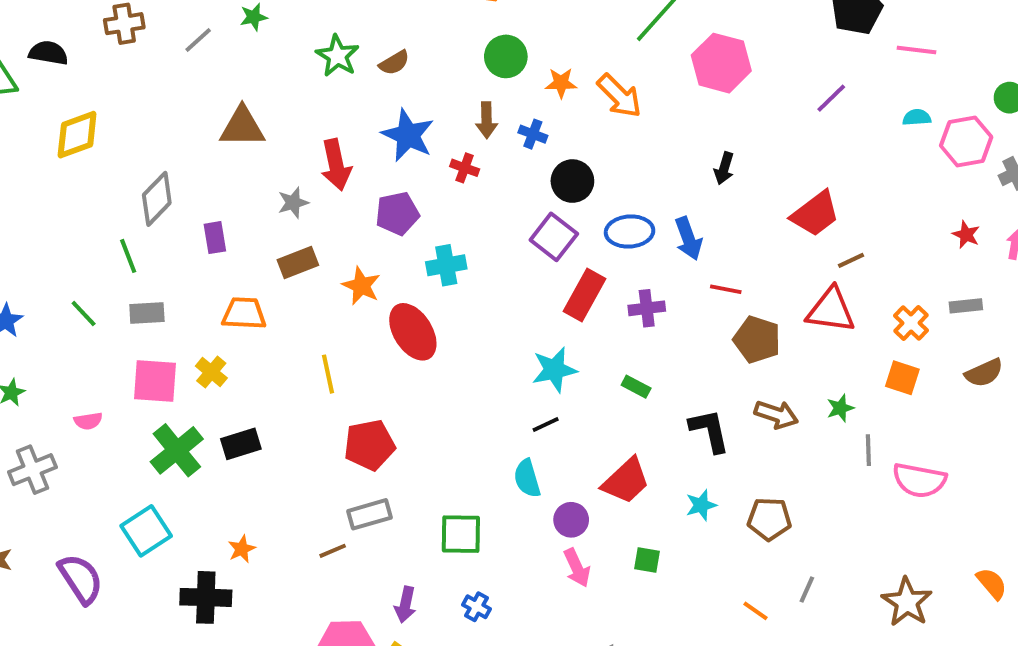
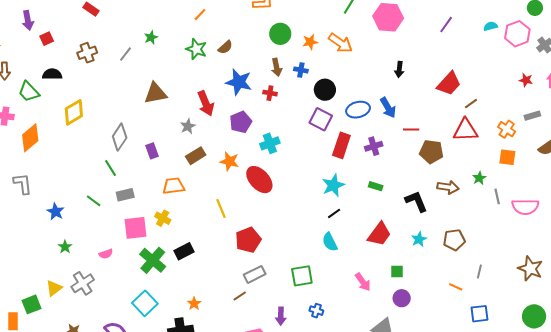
purple circle: (571, 520) -> (402, 298), moved

